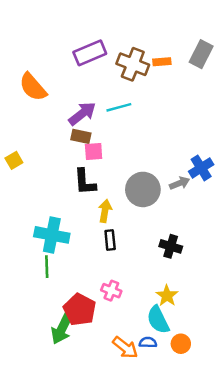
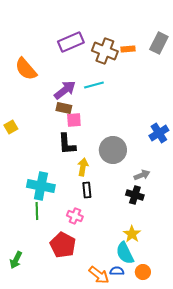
gray arrow: (180, 183) -> (142, 175), moved
pink cross: (111, 291) -> (75, 216), moved
green arrow: (62, 329) -> (16, 260), moved, size x0.7

